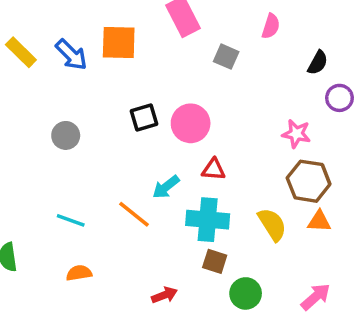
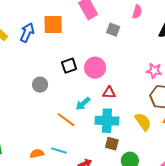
blue arrow: (71, 55) -> (27, 33), turned -108
gray circle: (66, 135) -> (40, 85), moved
cyan line: (71, 220) -> (59, 151), moved

